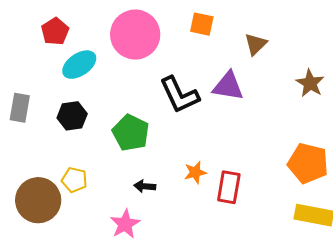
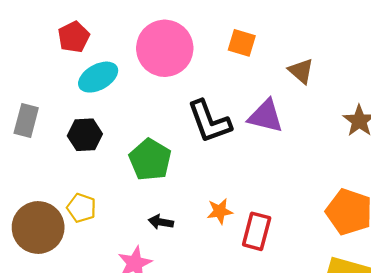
brown triangle: (256, 44) -> (301, 71), turned -40

